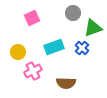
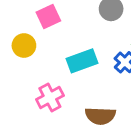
yellow circle: (18, 52) -> (24, 46), moved

